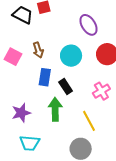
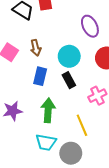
black rectangle: (66, 87) -> (69, 80), moved
cyan trapezoid: (30, 143) -> (46, 142), moved

